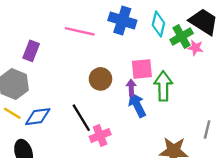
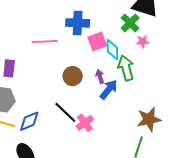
cyan diamond: (158, 24) -> (112, 50), moved
pink star: (195, 48) -> (143, 42), moved
pink square: (142, 69) -> (97, 42), moved
blue arrow: (137, 105) -> (109, 89), turned 80

